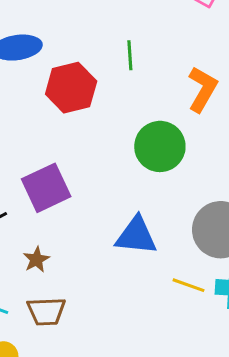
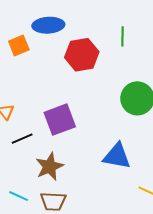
brown star: (36, 260) -> (49, 167), size x1.6

